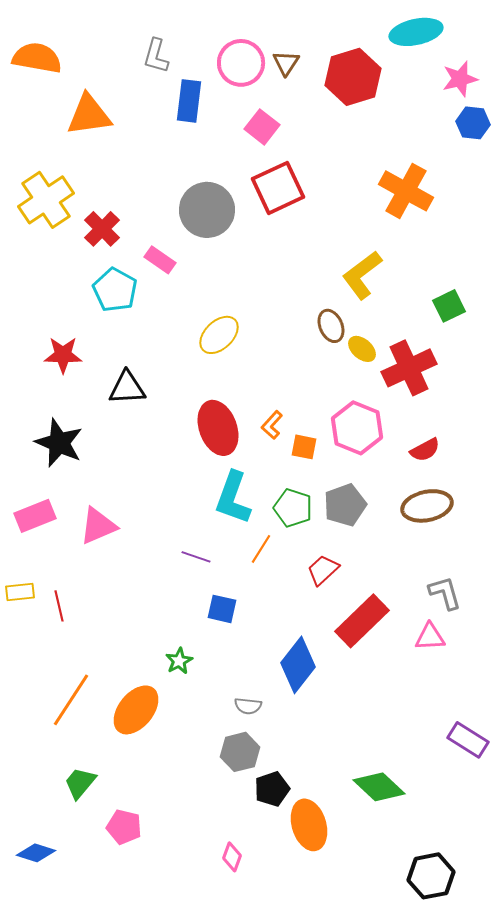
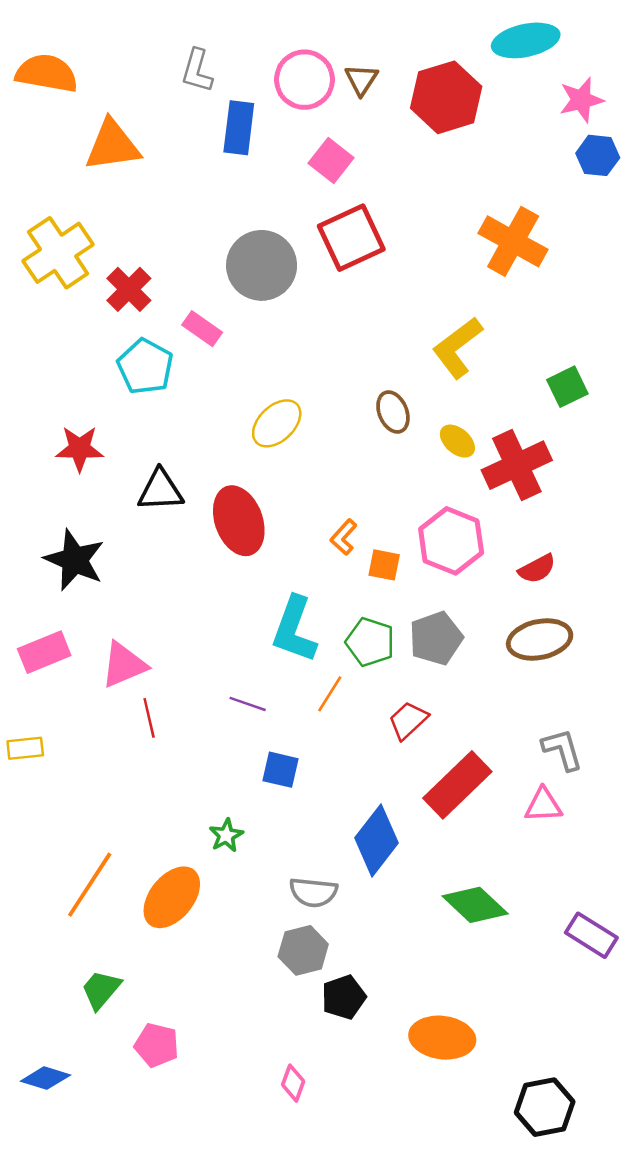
brown ellipse: (331, 326) -> (393, 412), moved
red ellipse: (218, 428) -> (239, 521), moved
red line: (59, 606) -> (149, 718), moved
gray semicircle: (248, 706) -> (313, 892), size x1.4
green diamond: (379, 787) -> (475, 905), moved
orange ellipse: (309, 825) -> (442, 1038), moved, turned -66

